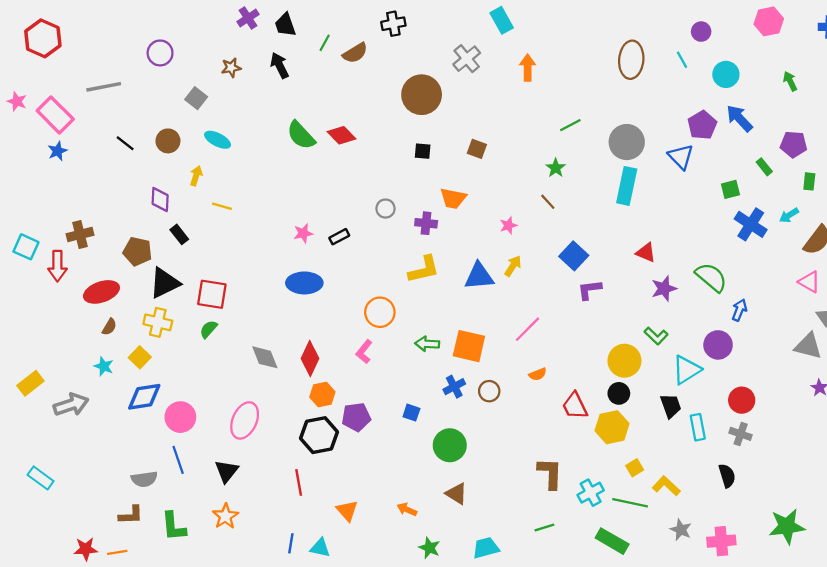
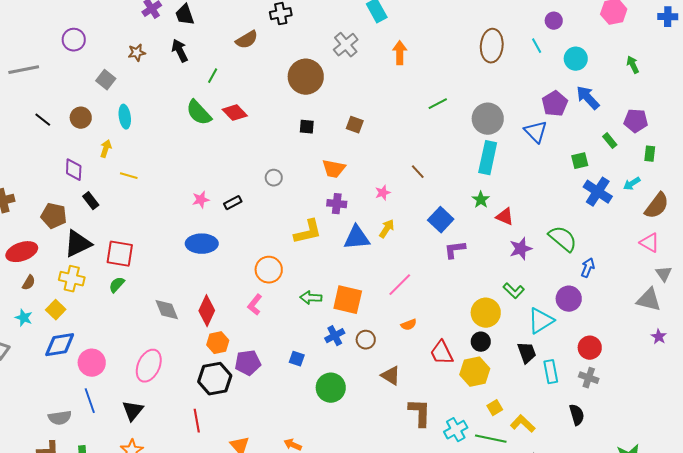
green line: (325, 43) -> (213, 76), moved
cyan ellipse: (218, 140) -> (125, 117), turned 55
green star: (556, 168) -> (481, 200), moved
purple cross: (426, 223) -> (337, 204), moved
brown triangle: (457, 494) -> (391, 376), moved

